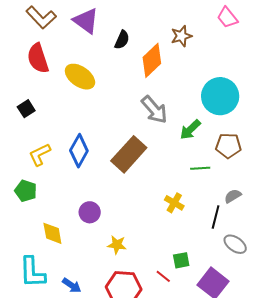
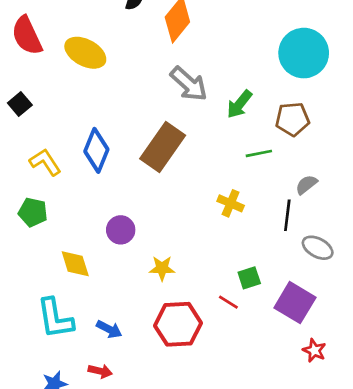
cyan circle: (220, 96) -> (304, 53), moved
yellow L-shape: (40, 154) -> (45, 162), turned 90

